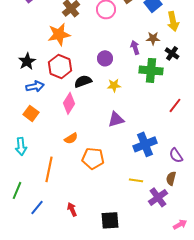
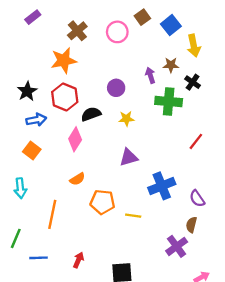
yellow line: (136, 180) -> (133, 216), moved
blue line: (37, 207) -> (39, 258), turned 49
red arrow: (72, 209) -> (78, 260), turned 48

